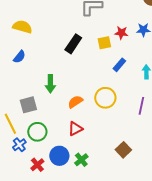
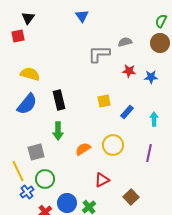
red star: (121, 33) -> (129, 71), moved
yellow square: (104, 43) -> (104, 101), moved
black rectangle: (73, 44) -> (59, 100), moved, turned -48
blue semicircle: (19, 57) -> (27, 104), size x1.6
red triangle: (75, 129) -> (102, 180), moved

